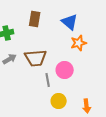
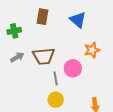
orange star: (79, 43) -> (92, 50), moved
yellow circle: (59, 101) -> (56, 100), moved

